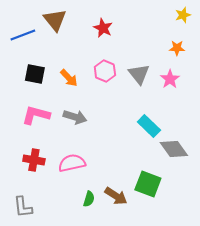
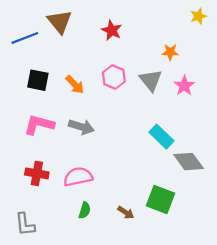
orange star: (177, 48) -> (170, 52), moved
brown arrow: (116, 196) -> (126, 212), size x0.7
green semicircle: (89, 199) -> (85, 210), moved

